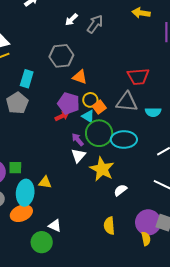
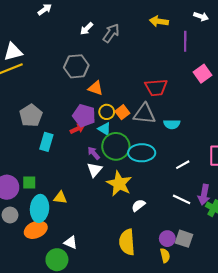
cyan rectangle: (27, 79) -> (46, 142), moved
orange square: (99, 107) -> (122, 112), moved
purple circle: (148, 222) -> (167, 239), size x0.6
yellow semicircle: (109, 226) -> (127, 242), size x1.4

